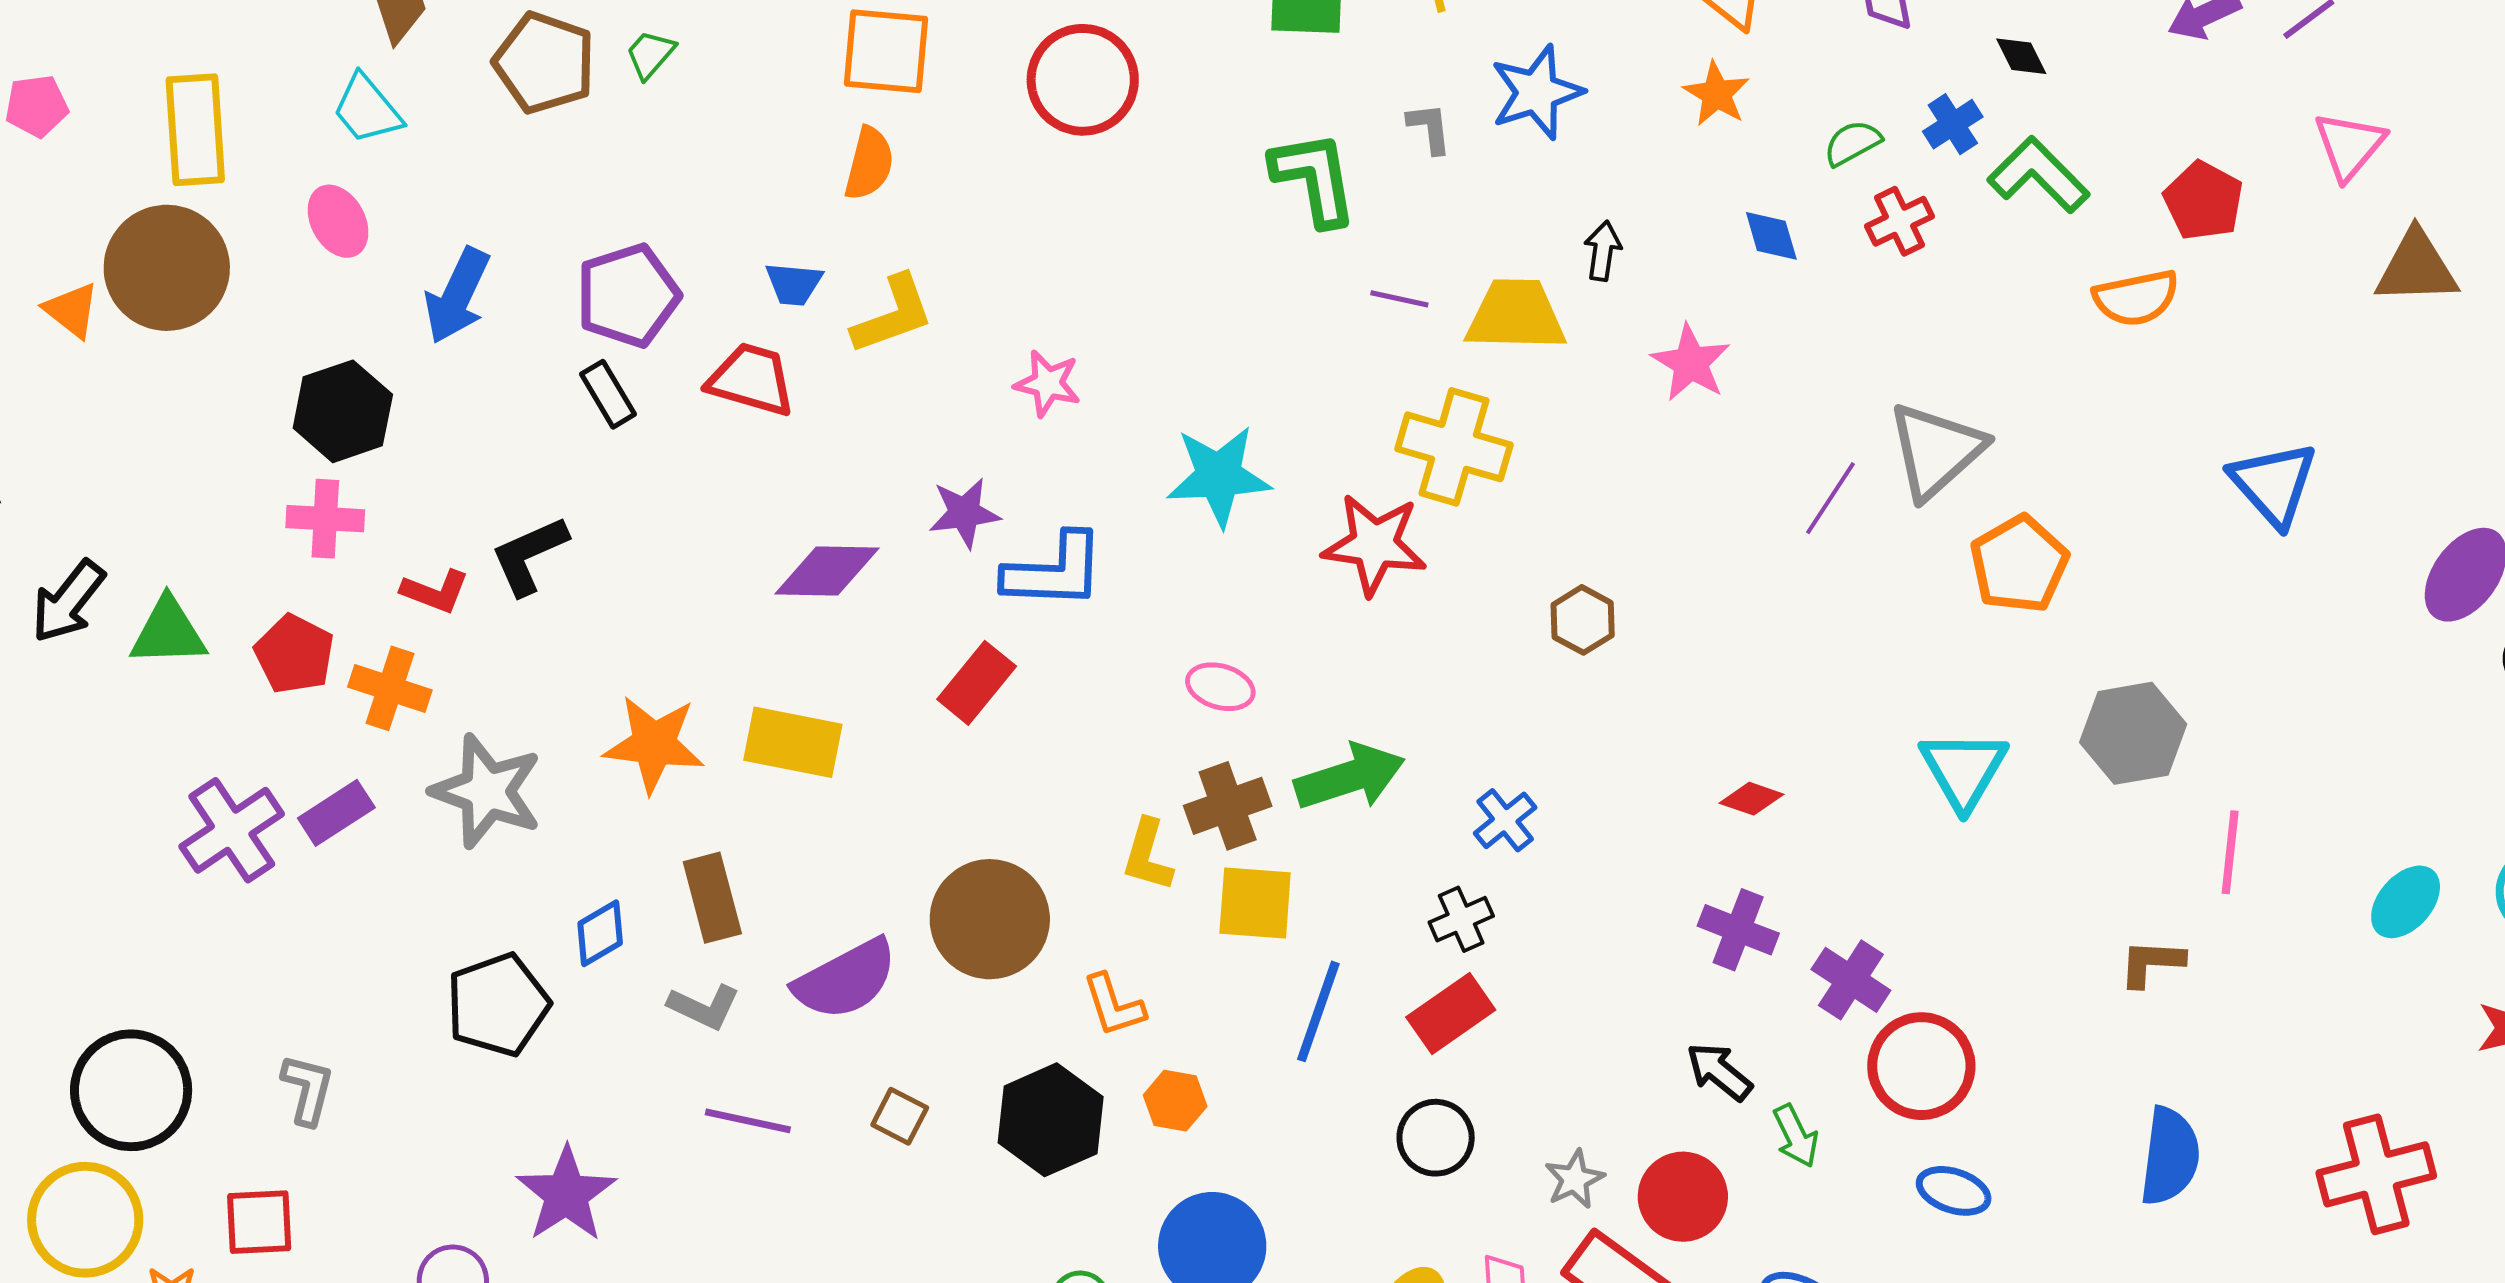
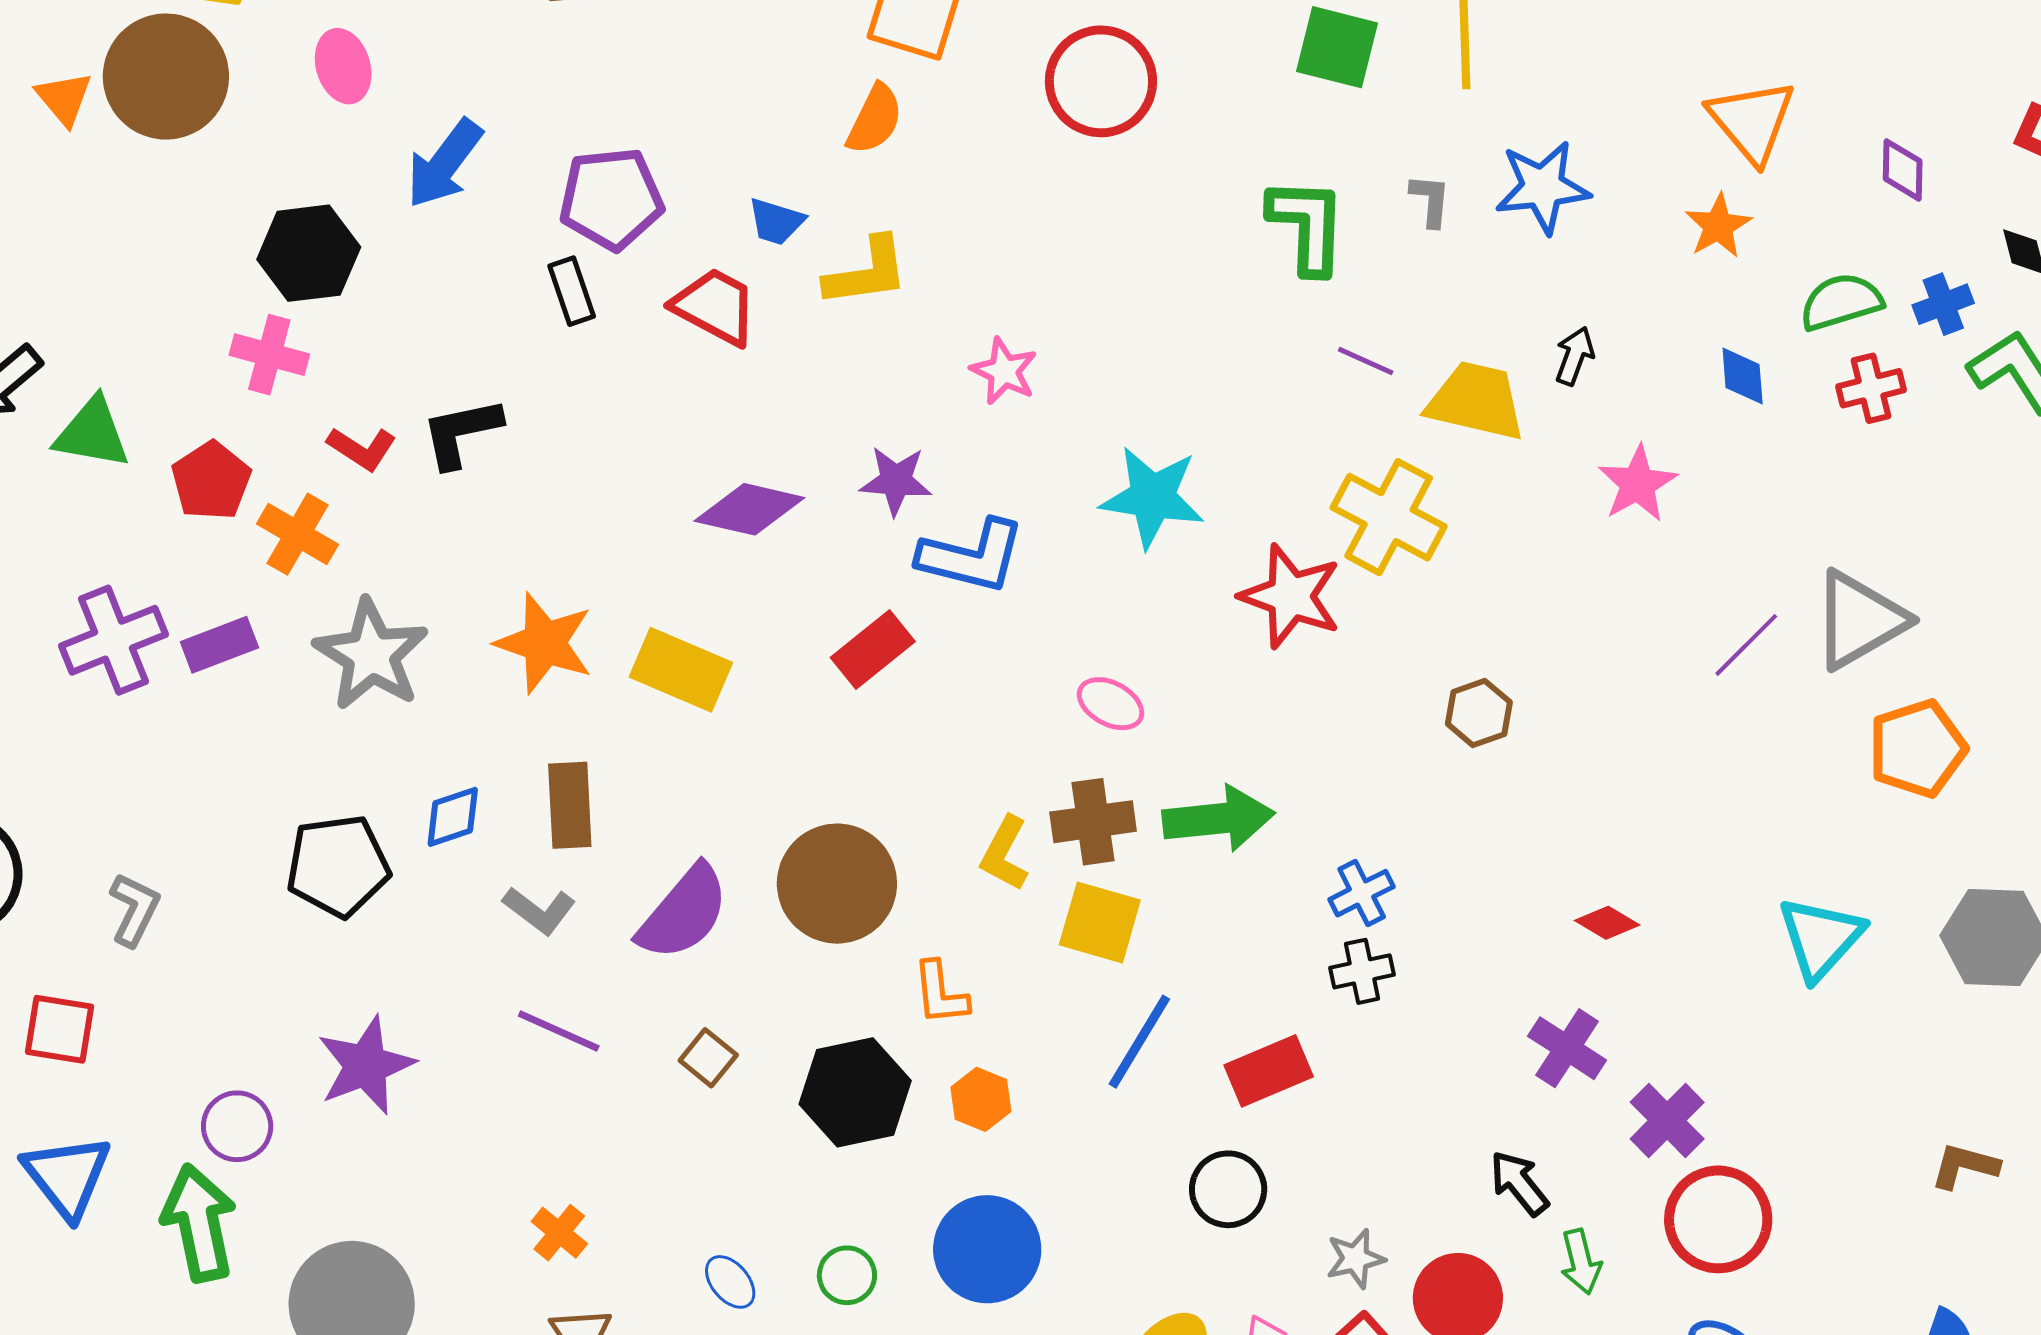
green semicircle: (1852, 143) -> (1841, 302), size x1.4
black cross: (1461, 919) -> (1362, 971), moved
purple semicircle: (846, 979) -> (683, 913), turned -34

